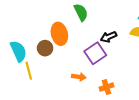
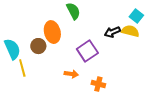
black arrow: (109, 37) -> (112, 32), moved
orange cross: (106, 87) -> (98, 84), turned 32

